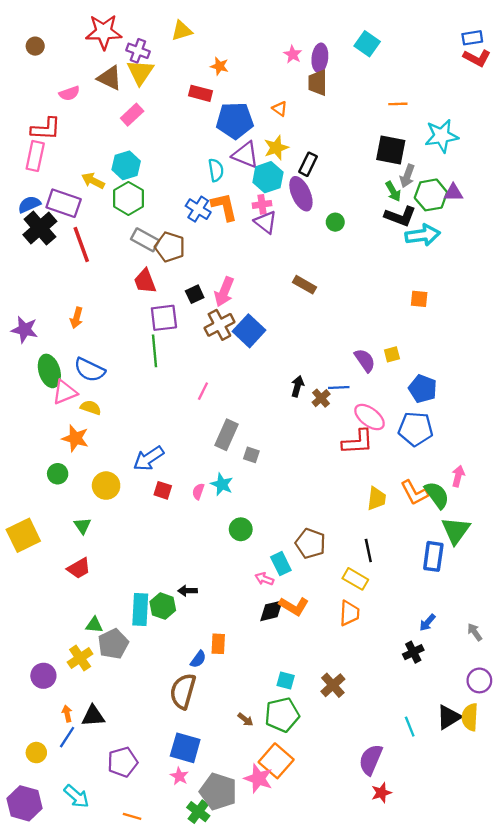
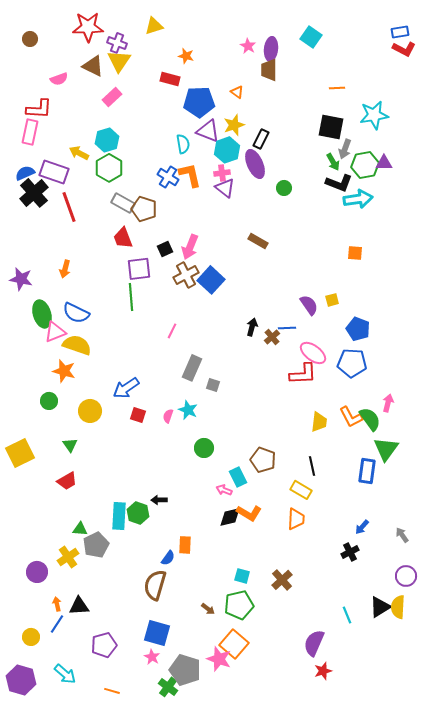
yellow semicircle: (91, 408) -> (77, 345), size x1.6

